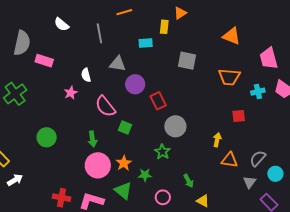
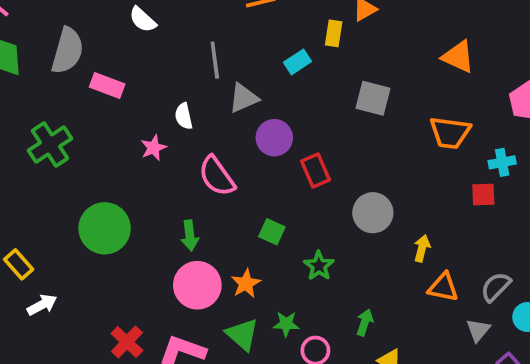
gray line: (99, 33) -> (215, 60), moved
cyan rectangle: (146, 43) -> (298, 62), turned -32
gray triangle: (118, 64) -> (244, 98), turned -36
red square: (239, 116) -> (483, 195), moved
gray circle: (175, 126) -> (373, 213), moved
green square: (125, 127) -> (272, 232), moved
green circle: (47, 137) -> (105, 228), size x1.4
green star: (145, 175) -> (286, 324), moved
green arrow: (188, 181) -> (365, 322), turned -136
red cross: (62, 198) -> (127, 342), turned 30

